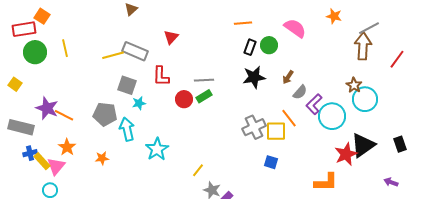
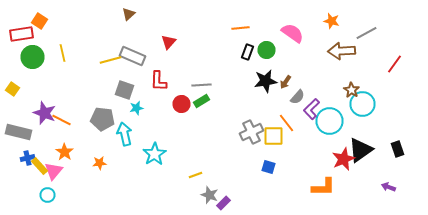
brown arrow: (363, 46) -> (342, 51), moved, turned -96
black star: (254, 77) -> (266, 81), moved
yellow line: (198, 170) -> (196, 175), turned 32

